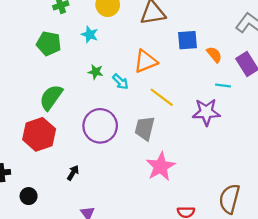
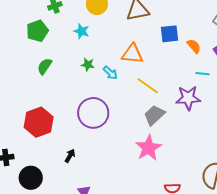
green pentagon: (49, 43) -> (37, 31), moved, turned -30
orange triangle: (146, 61) -> (132, 54), turned 30
green semicircle: (51, 97) -> (45, 66), moved, size x0.7
gray trapezoid: (145, 128) -> (154, 115), moved, turned 35
black circle: (29, 196) -> (31, 178), size x1.5

